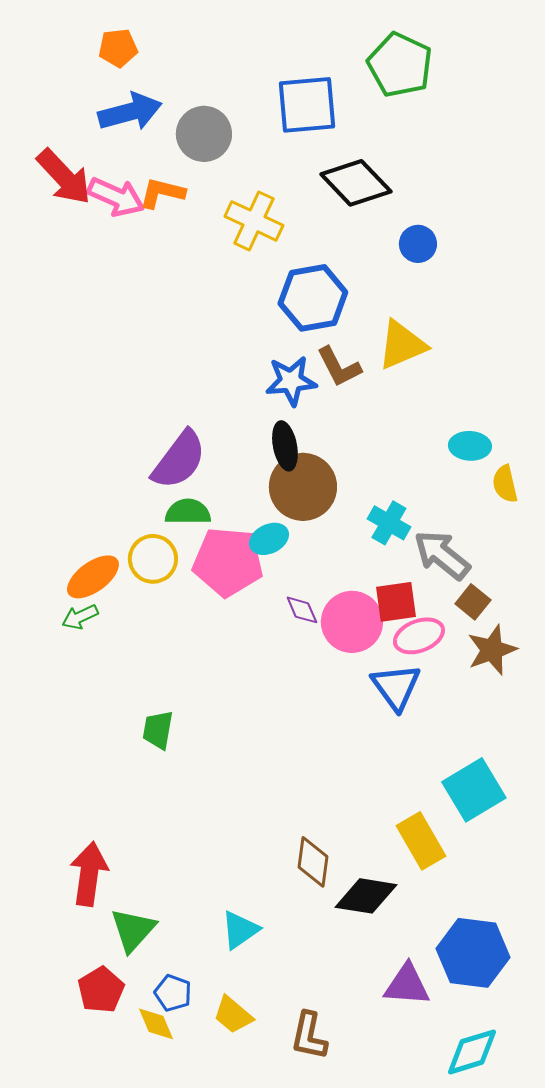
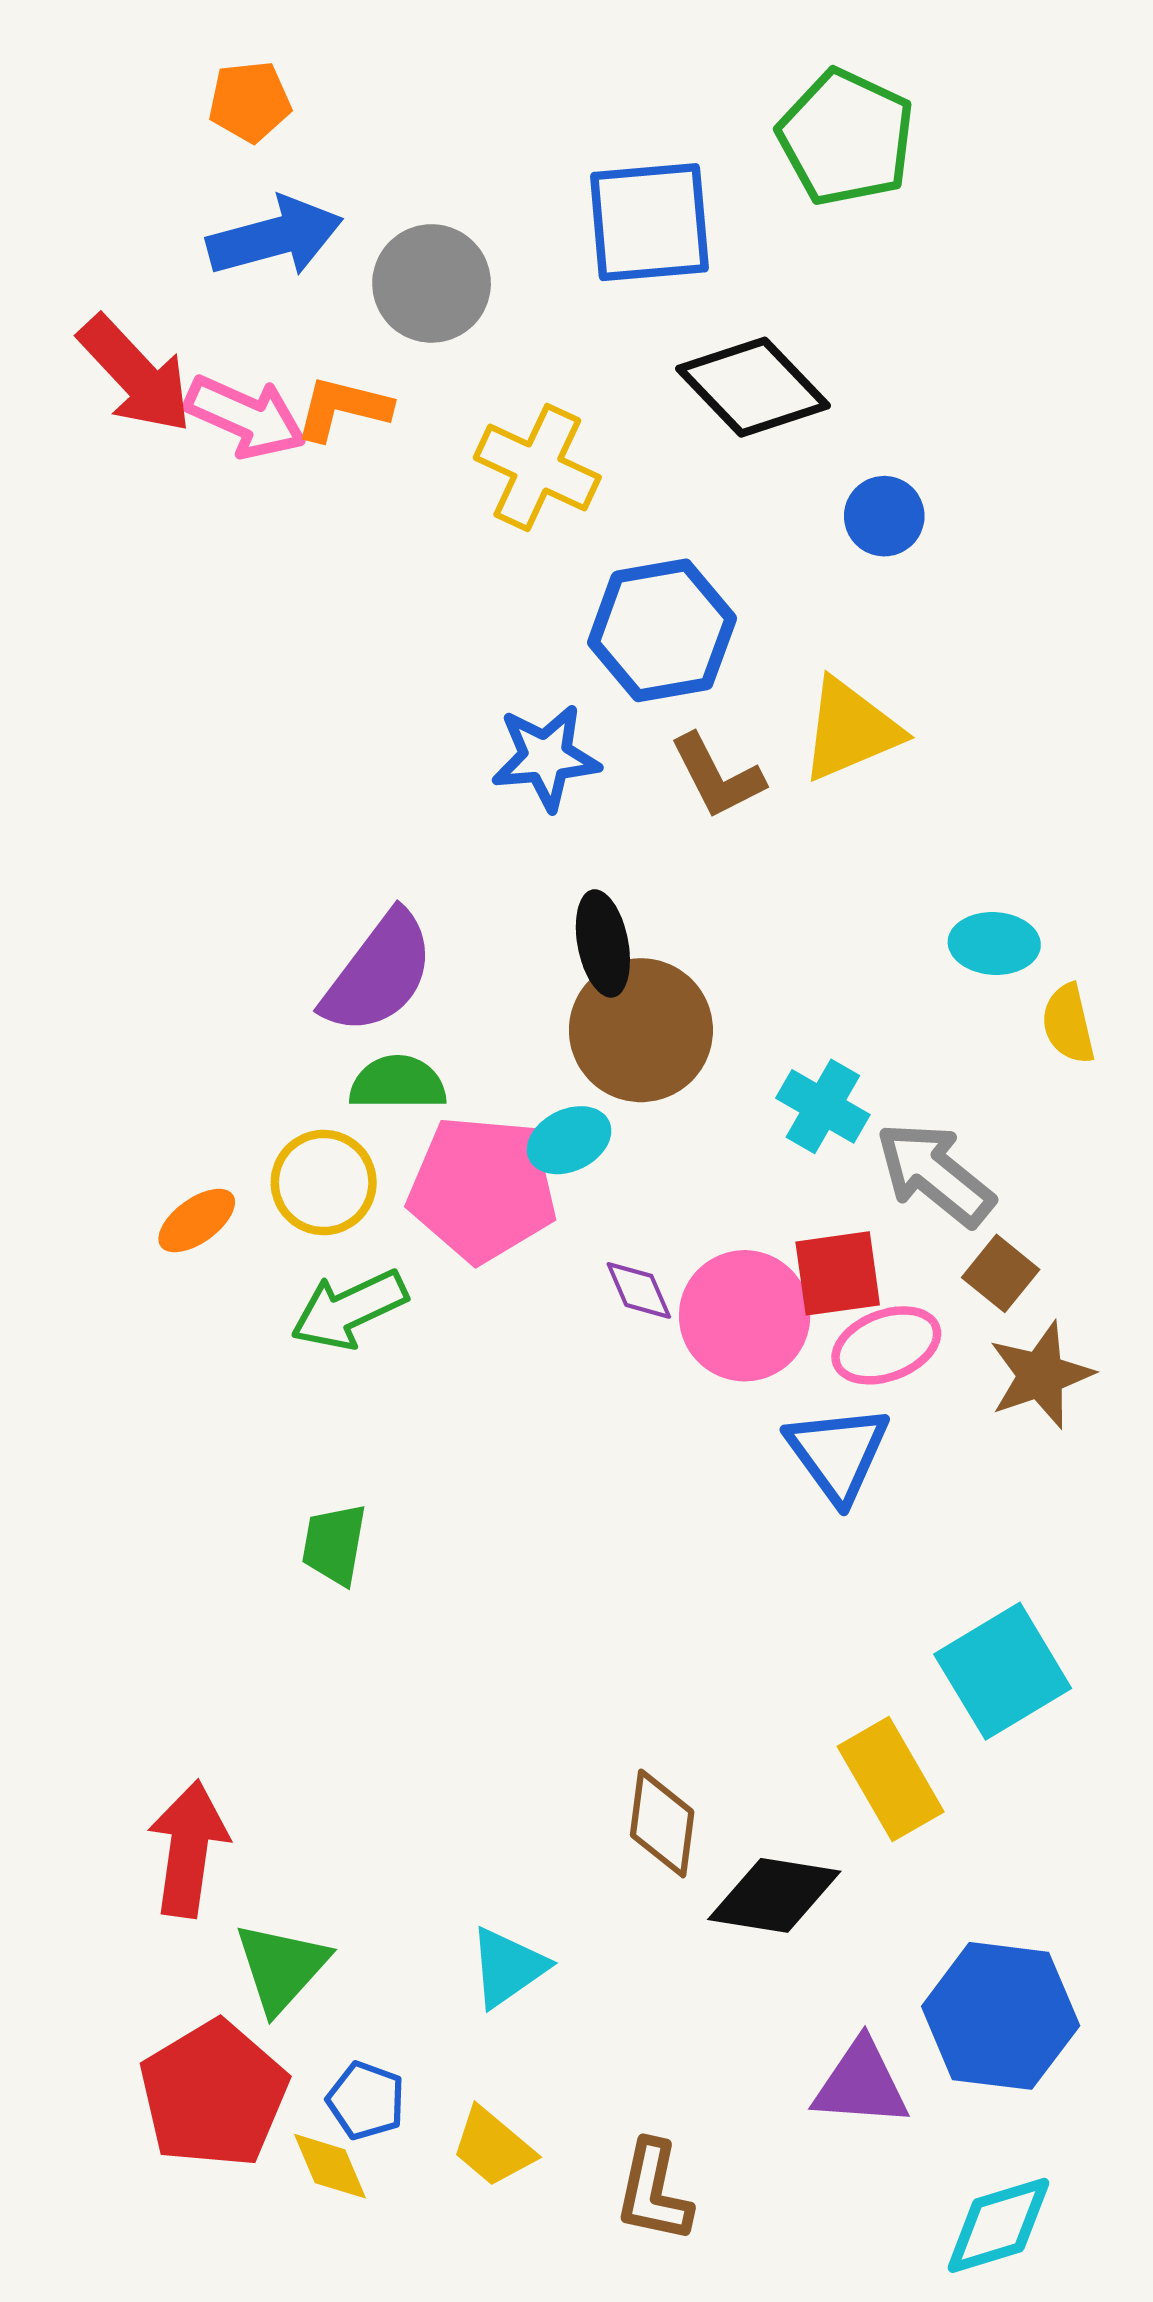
blue star: (291, 381) -> (546, 757), moved
orange ellipse: (93, 577) -> (197, 1221), size x0.7
green arrow: (80, 617) -> (349, 1309), moved, size x1.5
red pentagon: (101, 990) -> (214, 2094), size x1.5

